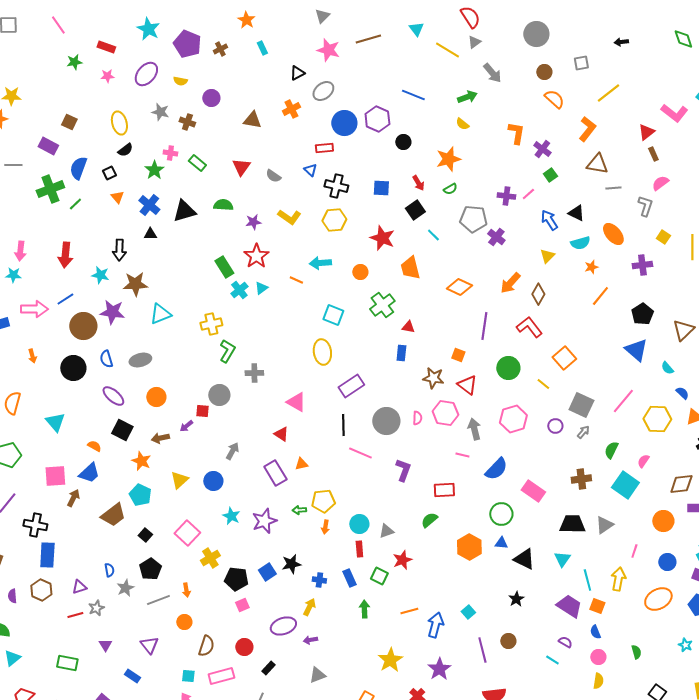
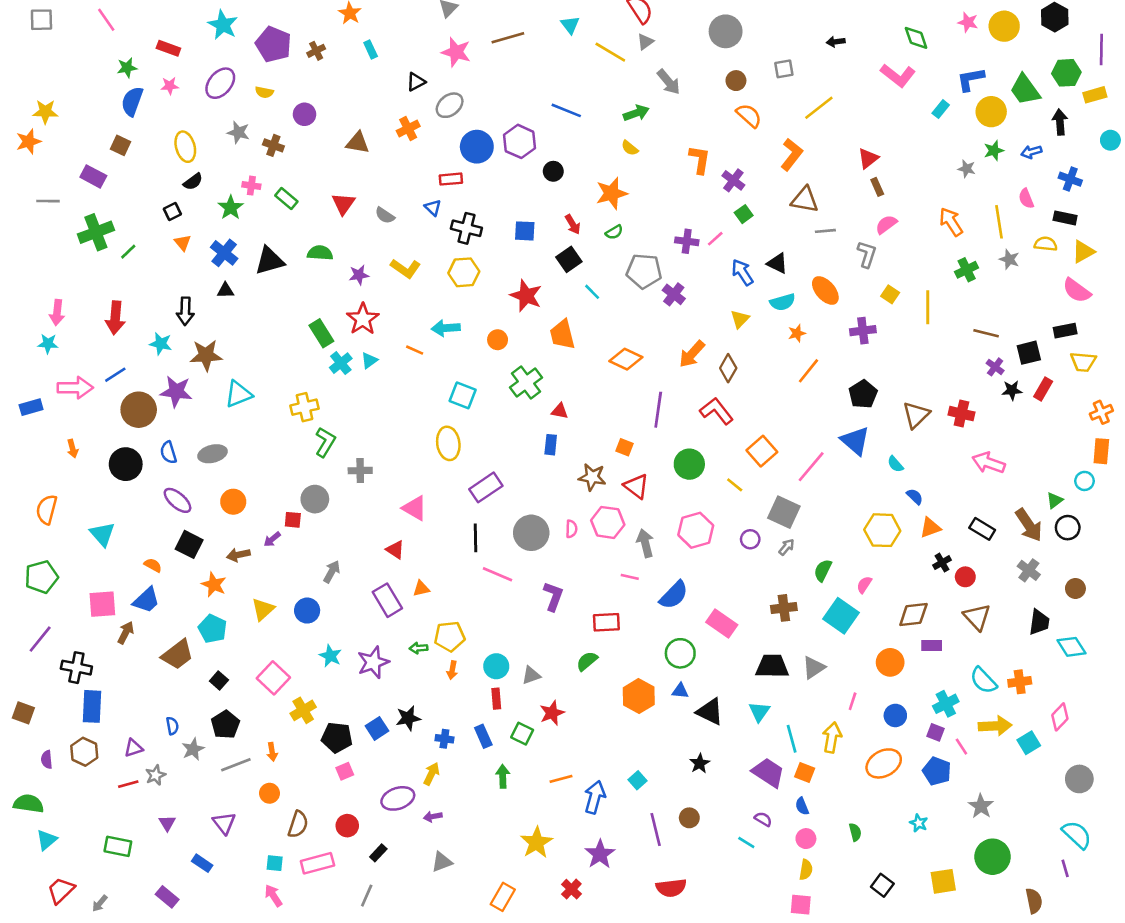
pink L-shape: (674, 113) -> (898, 75), moved
blue semicircle: (78, 168) -> (132, 101), moved
pink line: (623, 401) -> (811, 467), moved

